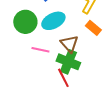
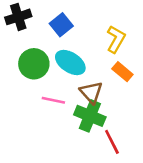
cyan ellipse: (53, 21) -> (70, 63), turned 60
red line: (63, 78) -> (112, 142), moved

